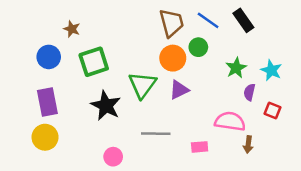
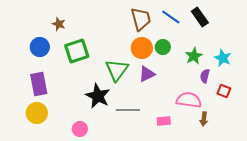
green circle: (198, 47) -> (163, 47), moved
black star: (106, 106) -> (98, 96), moved
pink circle: (113, 157) -> (80, 129), moved

